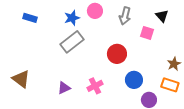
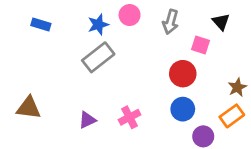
red circle: (117, 54) -> (183, 74), moved
brown triangle: (21, 79) -> (29, 108), turned -30
orange rectangle: (170, 85) -> (232, 116), turned -54

